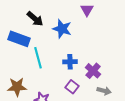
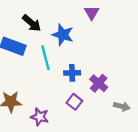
cyan line: (38, 58) -> (45, 58), moved
gray arrow: (104, 91) -> (122, 106), moved

